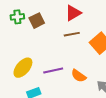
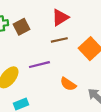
purple line: (53, 71) -> (39, 65), moved

